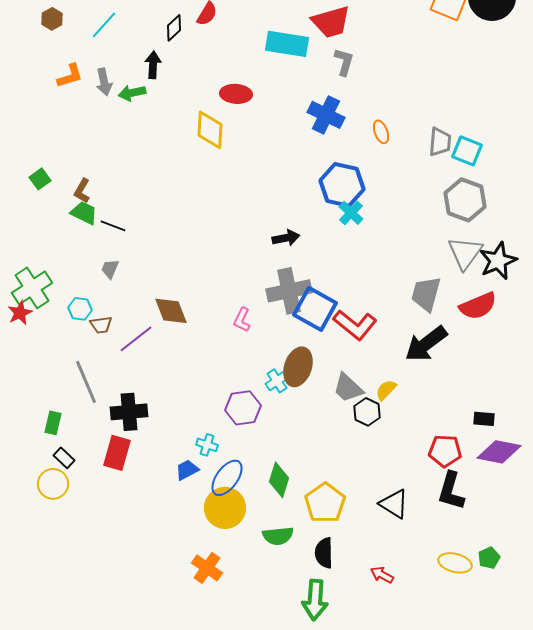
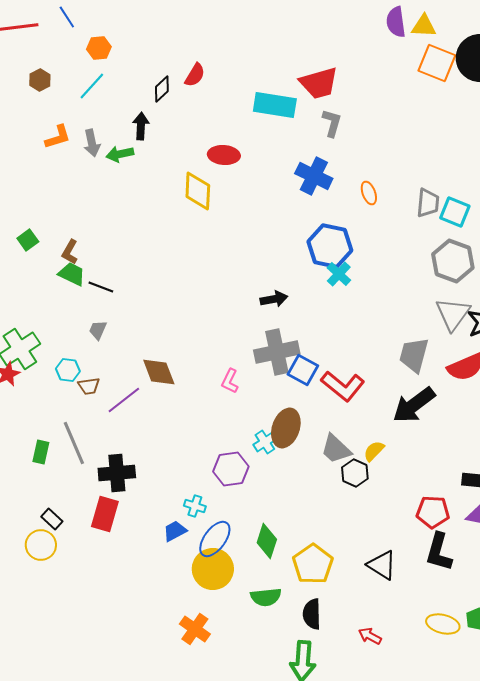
blue square: (315, 309) -> (303, 370), size x0.7
green rectangle: (53, 423) -> (41, 452), moved

